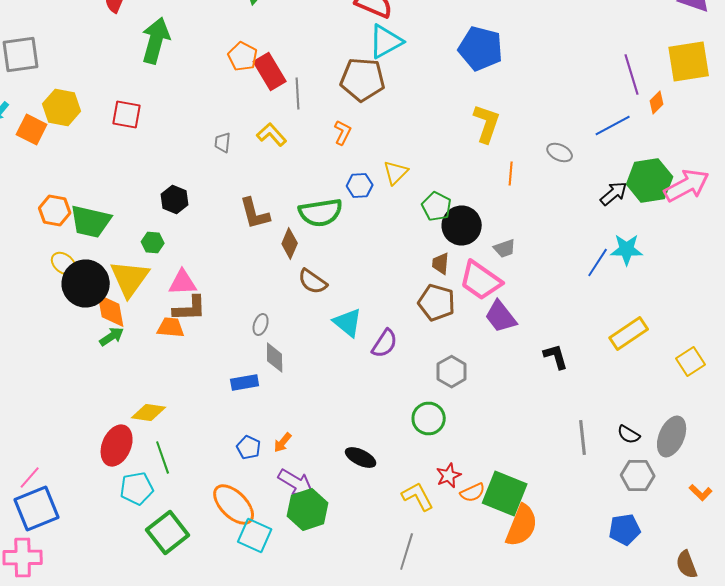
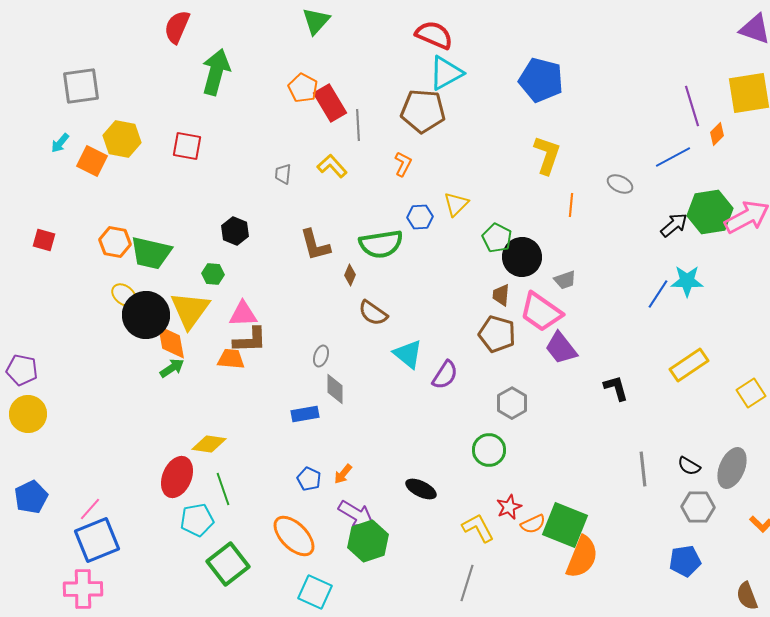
brown diamond: (290, 244) -> (350, 275), size x0.7
cyan square: (255, 536) -> (315, 592), moved

